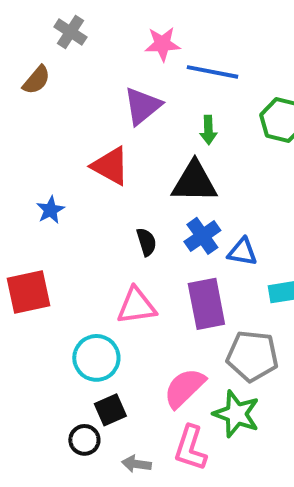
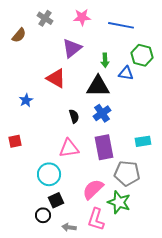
gray cross: (70, 32) -> (45, 18), moved
blue line: (212, 72) -> (121, 25), moved
blue triangle: (242, 252) -> (126, 73), moved
red square: (28, 292) -> (15, 141), size x0.6

